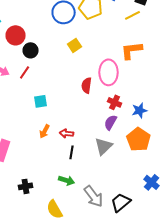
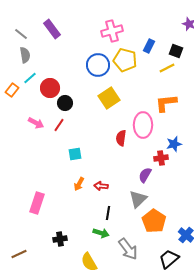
yellow square: (75, 45) -> (109, 98), size x1.5
red cross: (115, 102) -> (161, 158), moved, turned -32
blue star: (140, 110) -> (174, 144), moved
orange pentagon: (139, 139) -> (154, 221), moved
black line: (72, 152) -> (108, 213), moved
black trapezoid: (121, 202) -> (169, 259), moved

